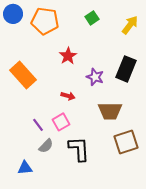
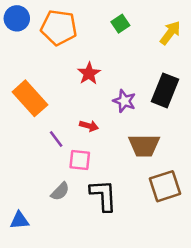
pink square: (61, 122) -> (80, 160), turned 36
purple line: (38, 125) -> (56, 139), moved
blue triangle: (25, 168) -> (19, 220), moved

